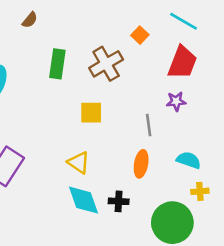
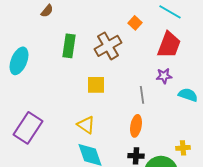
cyan semicircle: (189, 160) -> (188, 95), moved
black cross: (119, 201) -> (136, 156), moved

